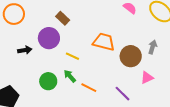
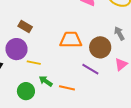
gray arrow: (153, 47) -> (119, 33), turned -32
yellow line: (72, 56) -> (34, 63), moved
purple line: (122, 94) -> (90, 69), moved

